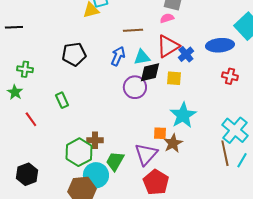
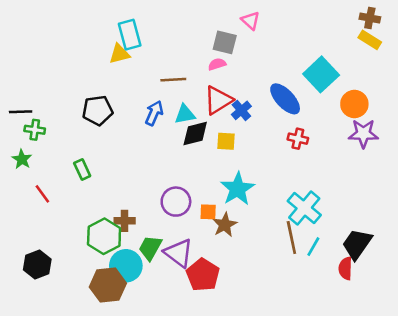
black line: (14, 27) -> (21, 112), moved
blue ellipse: (220, 45) -> (285, 99), turned 52
purple circle: (135, 87) -> (176, 202), moved
purple triangle: (146, 154) -> (178, 253), moved, turned -35

